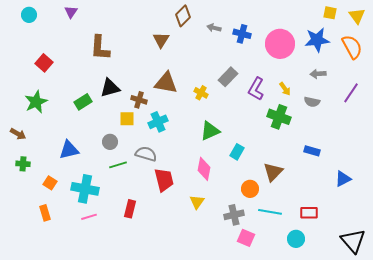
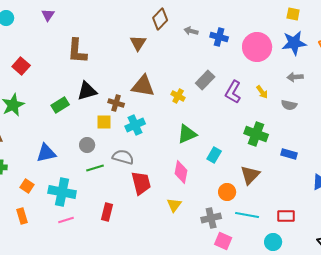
yellow square: (330, 13) -> (293, 14), moved
green cross: (279, 117) -> (256, 134), moved

